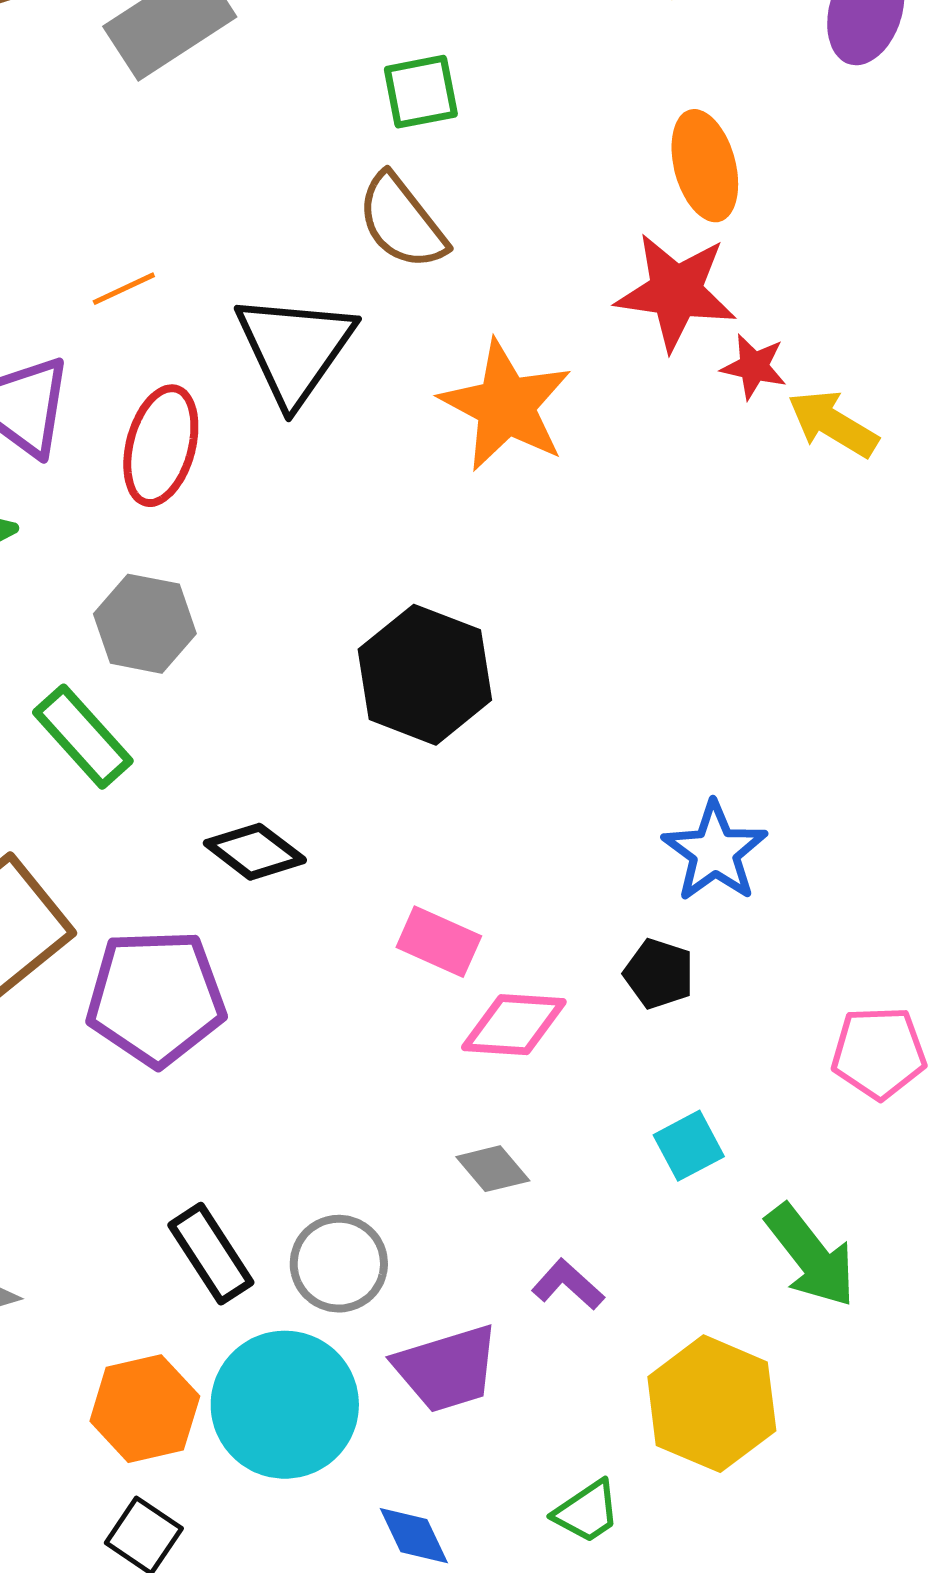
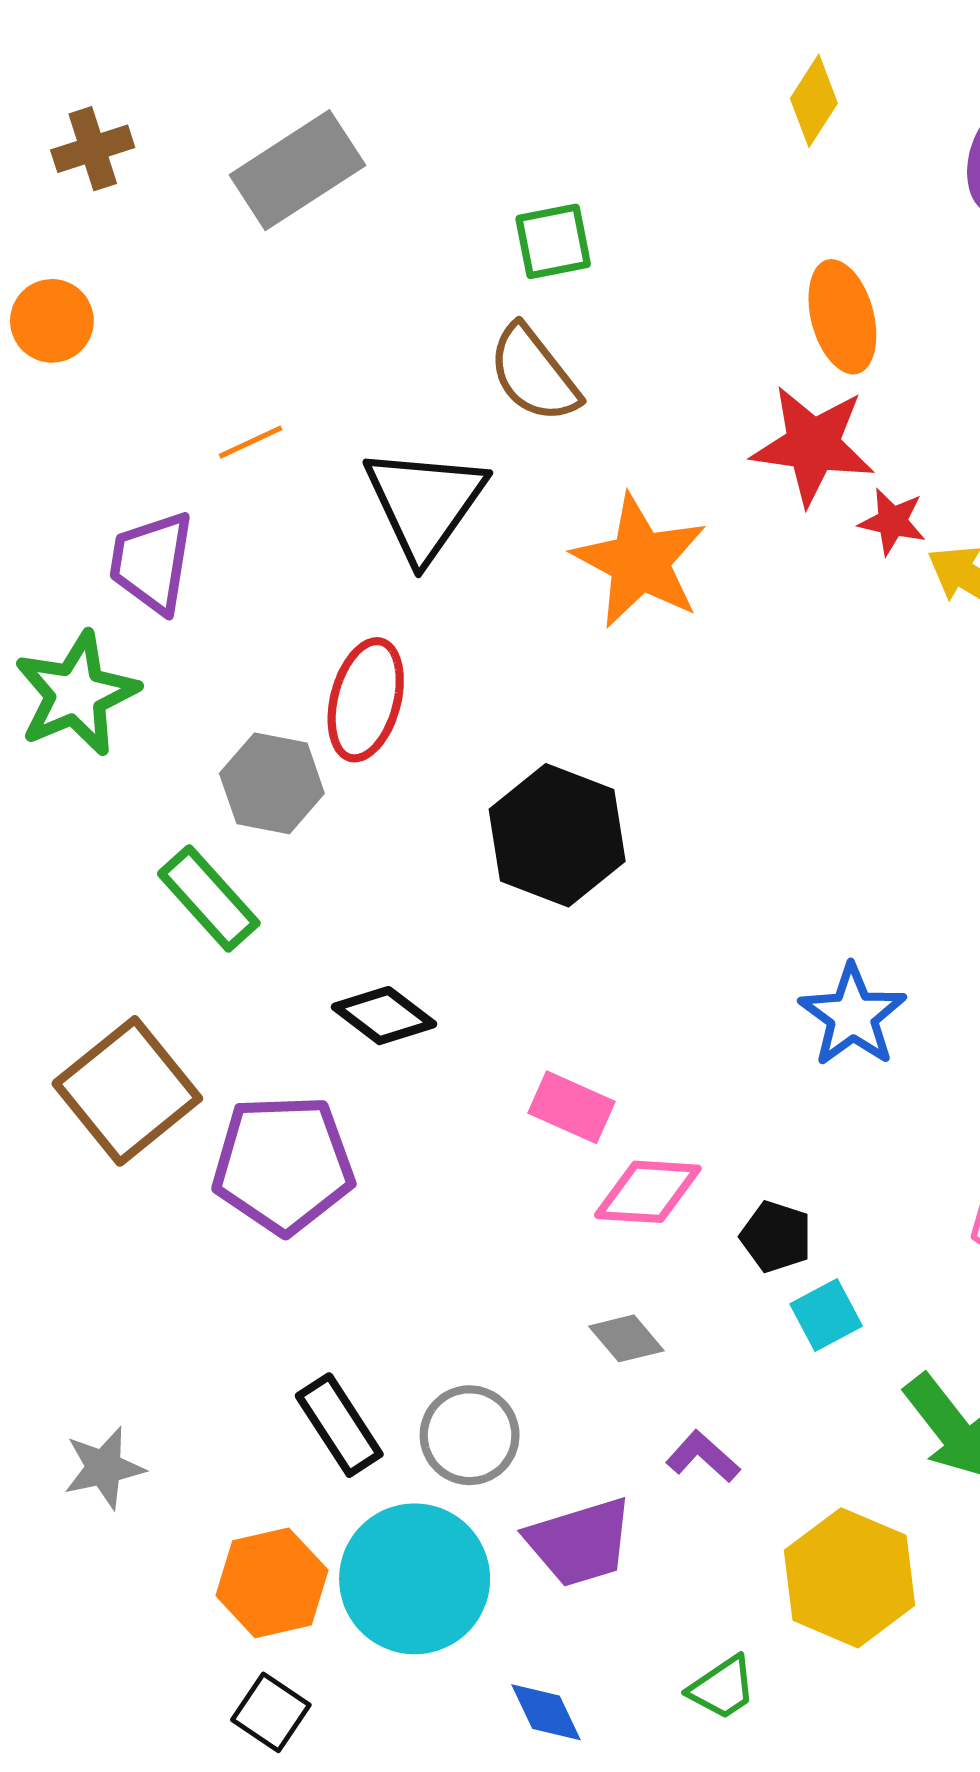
red ellipse: (161, 446) -> (366, 700), moved
black pentagon: (659, 974) -> (776, 1237), moved

